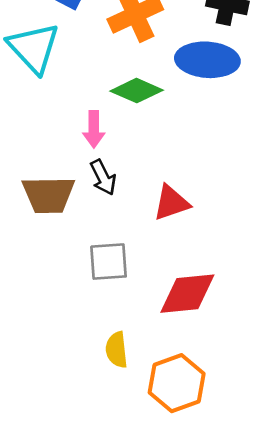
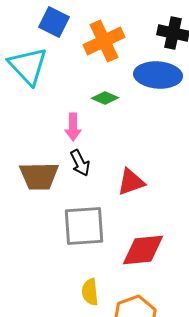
green diamond: (137, 91) -> (105, 98), size x0.7
gray square: (109, 262) -> (84, 226), size x1.4

